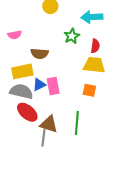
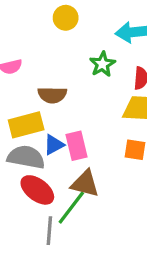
green line: (77, 123) -> (71, 208), moved, turned 35
brown triangle: (49, 124) -> (85, 184), moved
gray line: (44, 137) -> (49, 231), moved

